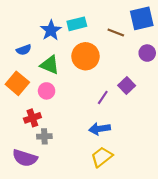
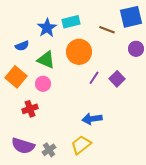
purple line: (103, 97) -> (94, 78), moved
gray cross: (44, 136) -> (49, 150), moved, turned -32
yellow trapezoid: (102, 157) -> (81, 145), moved

